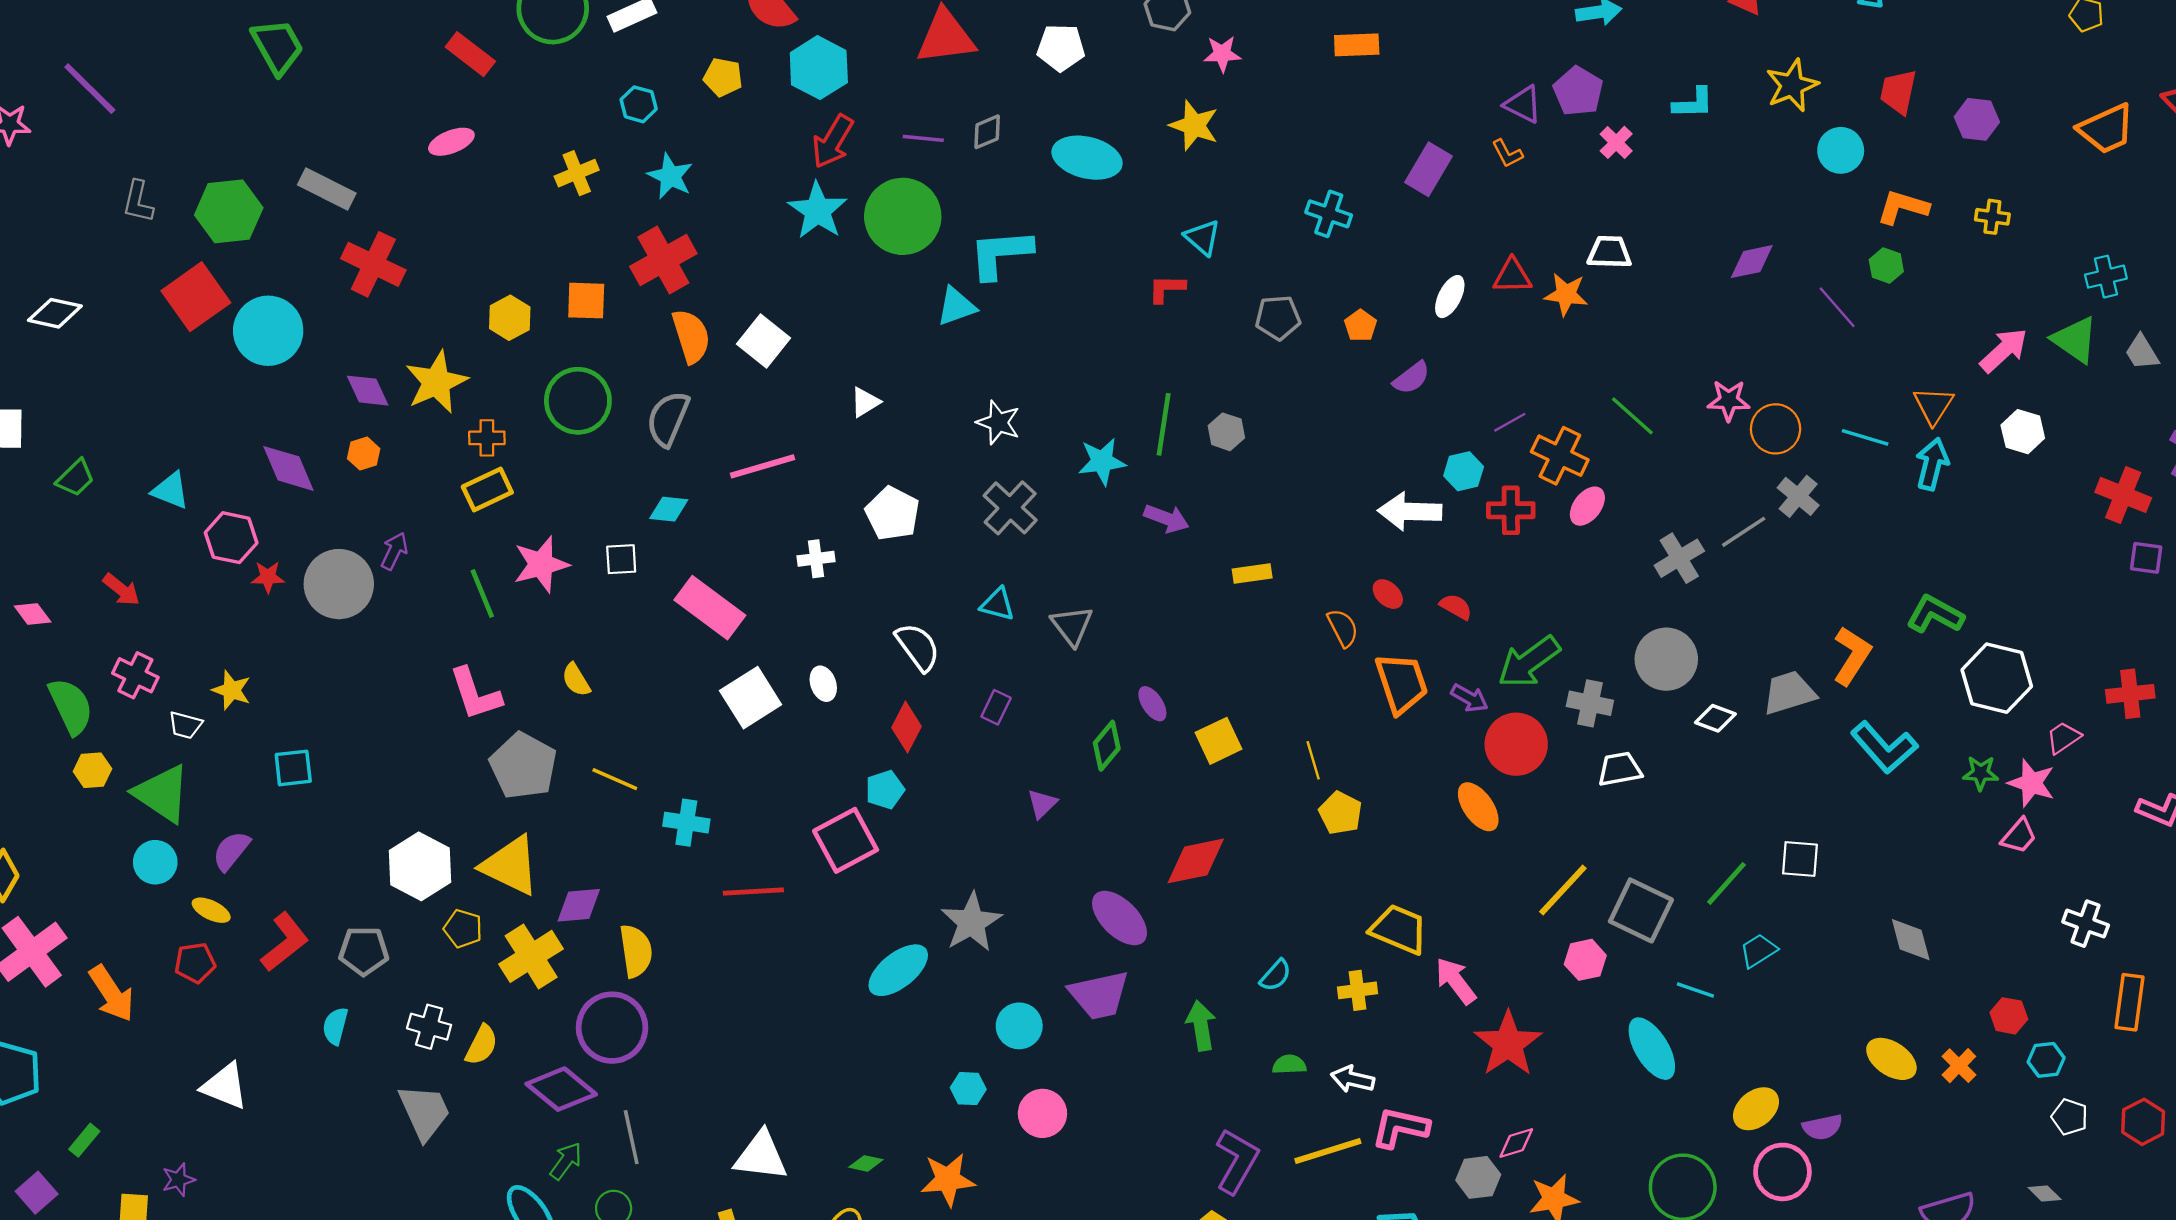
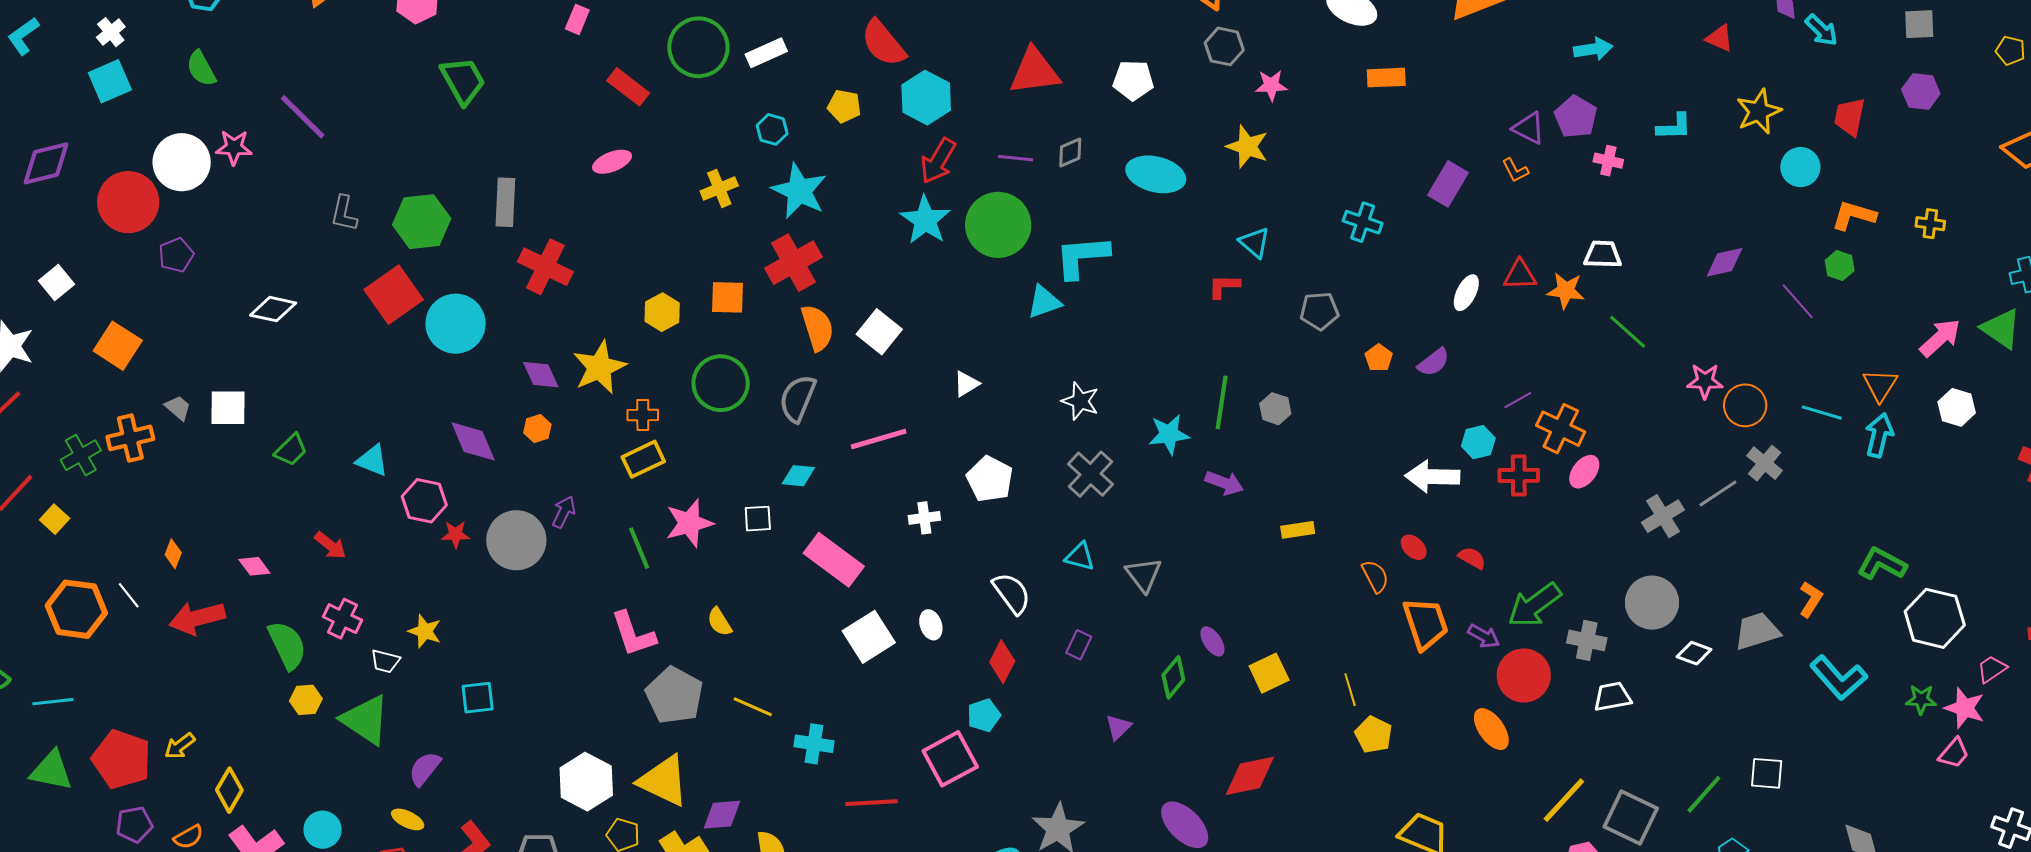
purple hexagon: (1977, 119) -> (1921, 91), moved
pink cross: (1616, 142) -> (1608, 161), turned -32
cyan star: (670, 176) -> (799, 191), size x1.4
gray rectangle: (327, 189) -> (505, 202), turned 66
orange pentagon: (1361, 326) -> (1379, 358), moved
green line: (1632, 416) -> (1628, 332), moved
orange L-shape: (1852, 656) -> (1811, 599), size x0.7
cyan circle: (155, 862) -> (323, 830), moved

